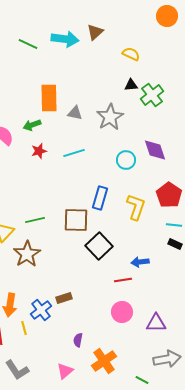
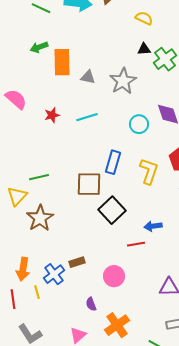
green arrow: (32, 125) -> (39, 47), moved
green line: (35, 220) -> (39, 177), moved
pink circle: (122, 312) -> (114, 276), moved
purple semicircle: (78, 340) -> (91, 304), turned -32

